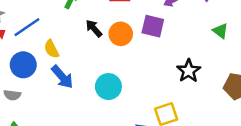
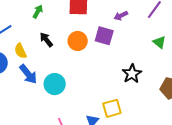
black arrow: (94, 28) -> (46, 40), moved
cyan circle: (108, 87) -> (55, 84), moved

